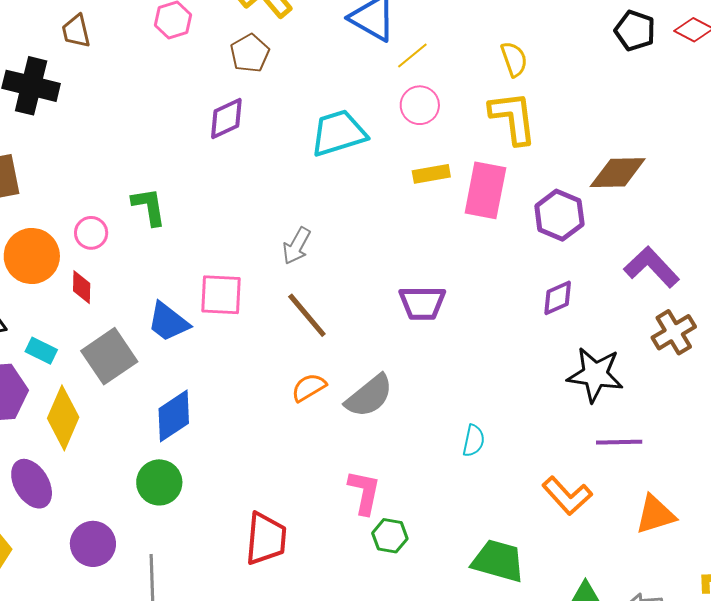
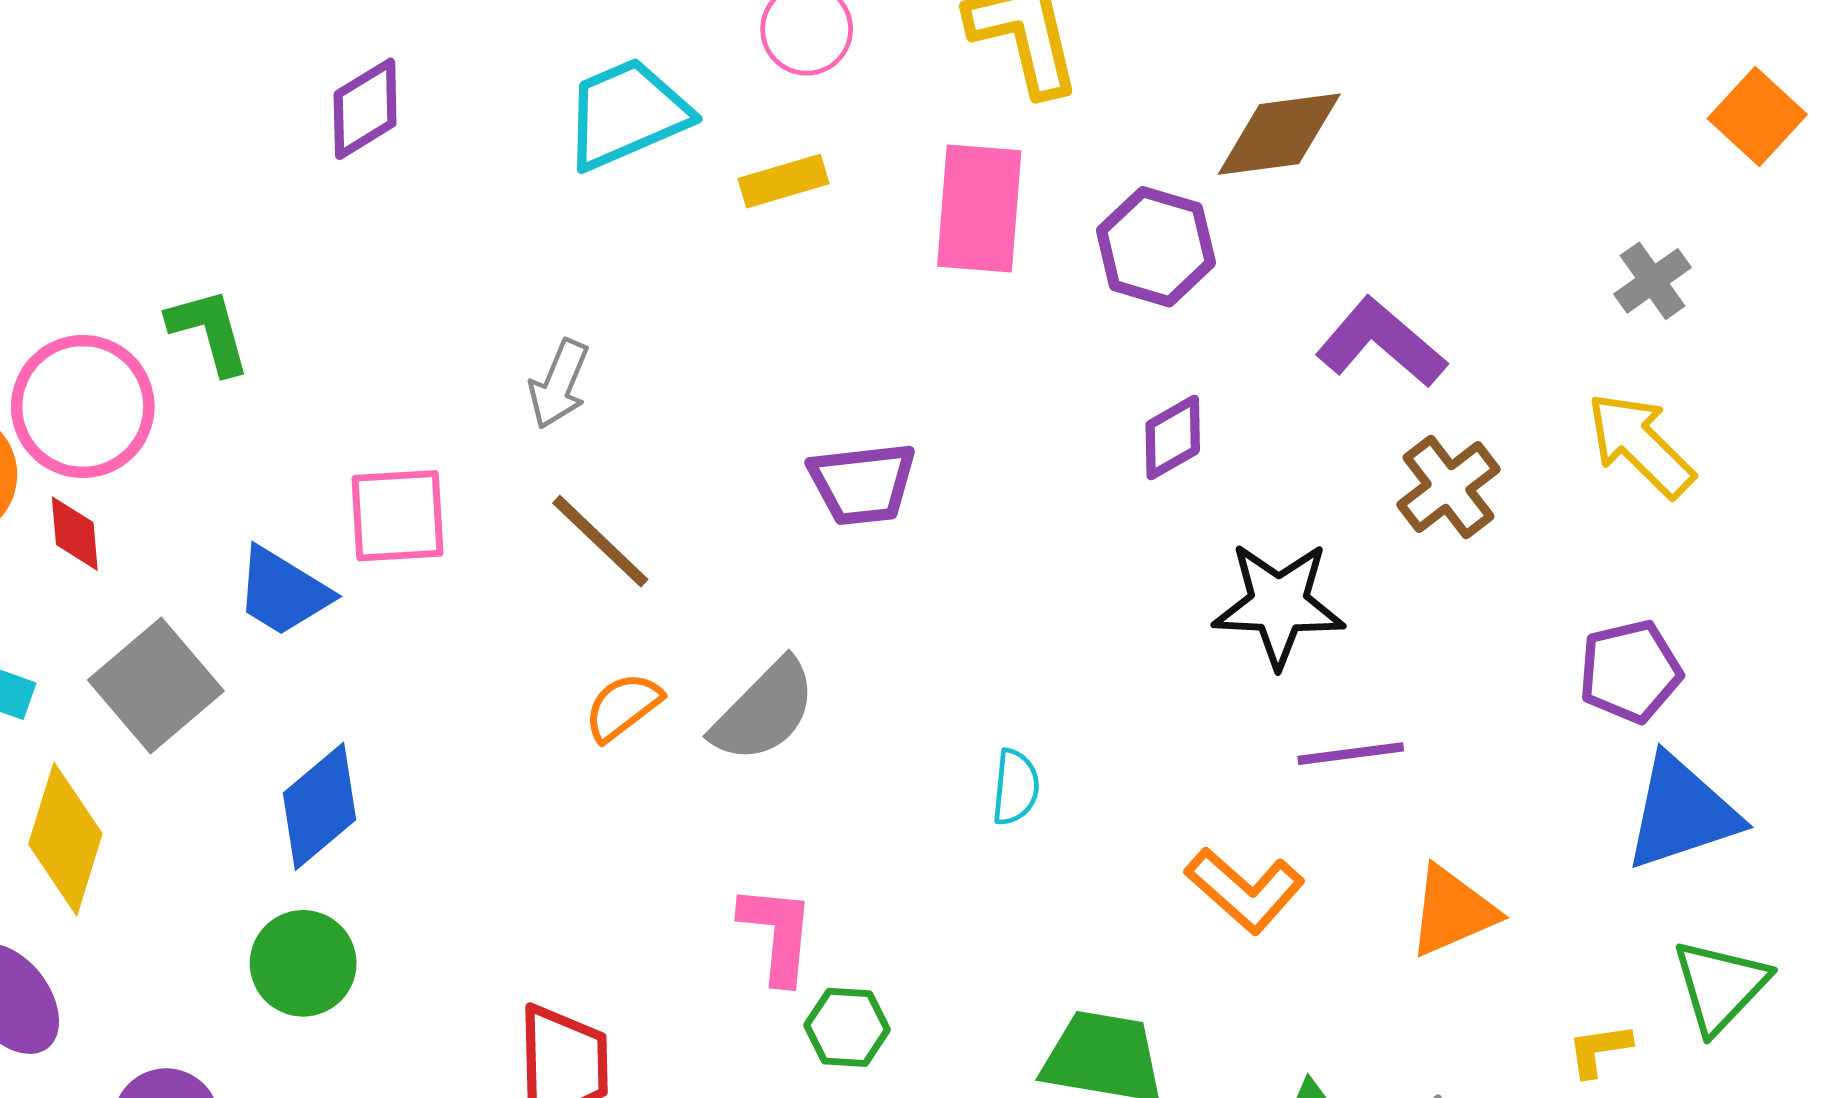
yellow rectangle: (431, 174) -> (784, 181), moved
pink circle: (91, 233) -> (83, 406), size x1.8

